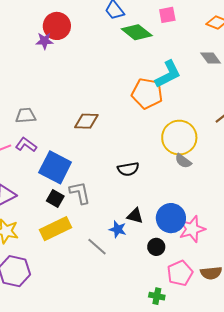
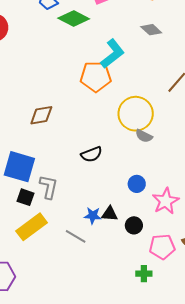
gray L-shape: (80, 193) -> (49, 187), turned 35
black triangle: (135, 216) -> (110, 214), moved
blue circle: (171, 218) -> (137, 184), moved, size x0.6
pink pentagon: (180, 273) -> (162, 247), turned 30

